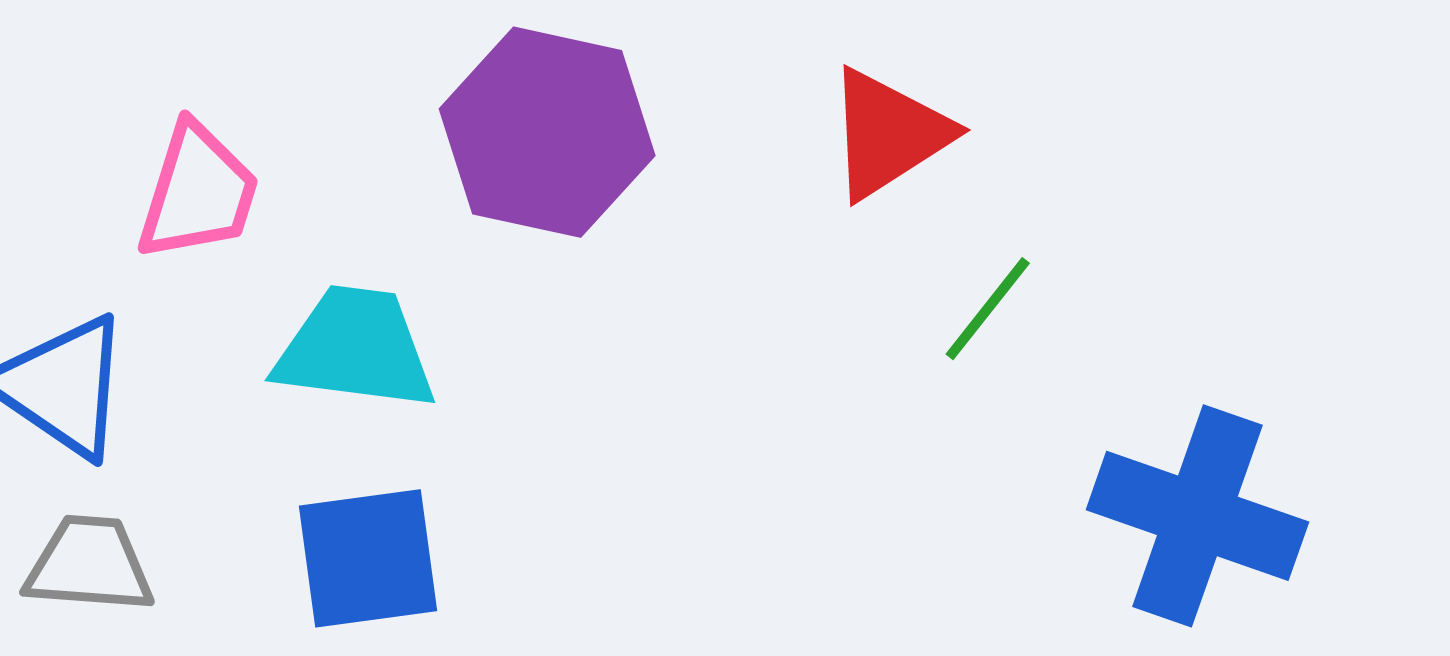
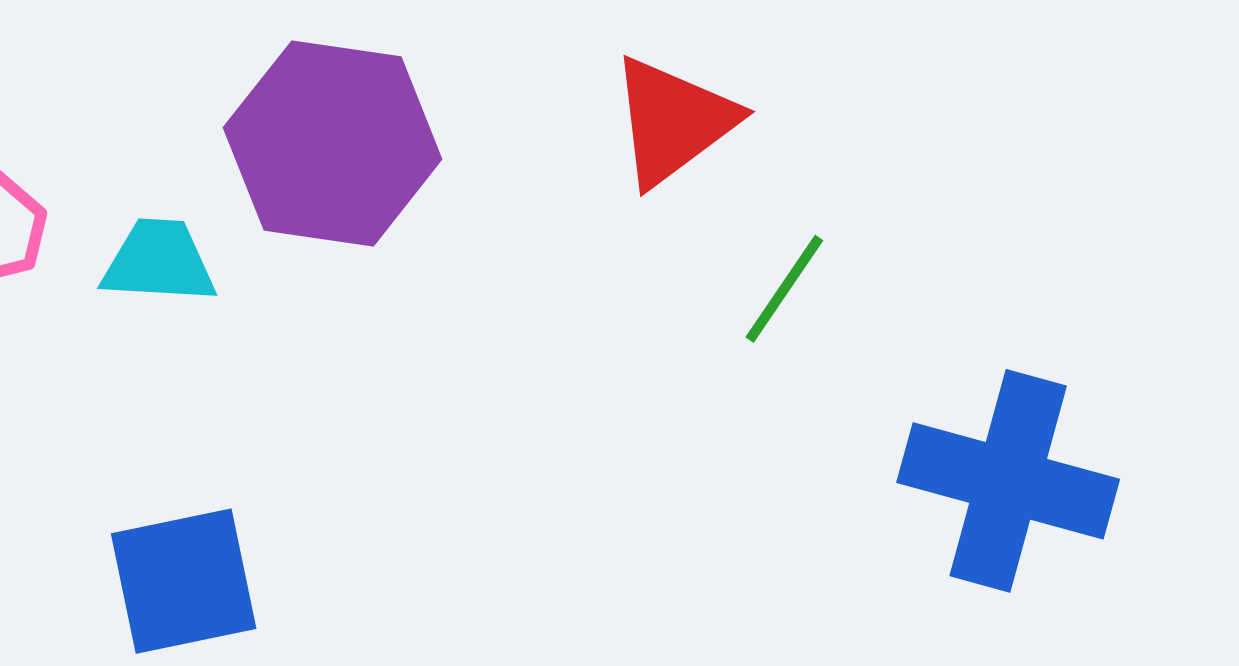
cyan trapezoid: (355, 348) -> (159, 262), moved, size x0.7

